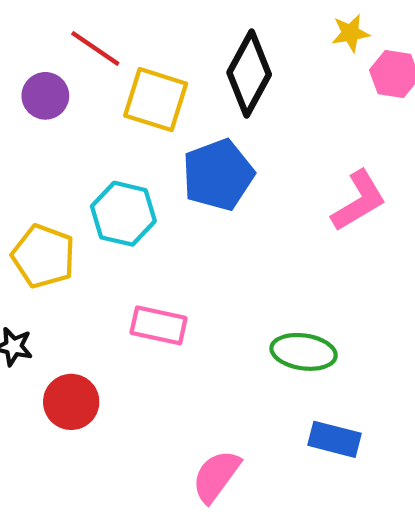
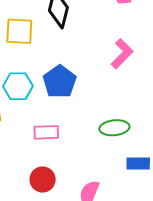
blue pentagon: (218, 175) -> (60, 82), moved
red circle: (71, 402) -> (43, 179), moved

